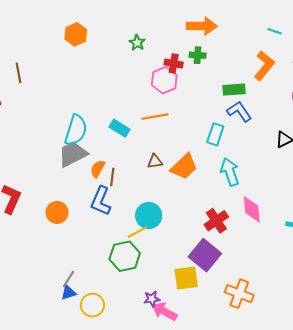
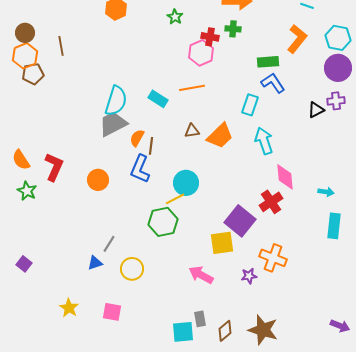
red cross: (216, 221) -> (271, 202), moved
blue triangle: (68, 293) -> (95, 263), moved
purple star: (152, 299) -> (249, 276), moved

